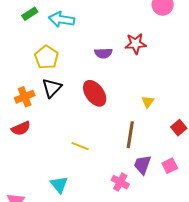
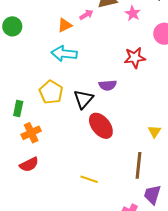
green rectangle: (30, 14) -> (18, 108), moved, turned -42
red star: (136, 44) -> (135, 58), moved
black triangle: (52, 88) -> (84, 99), moved

